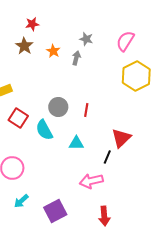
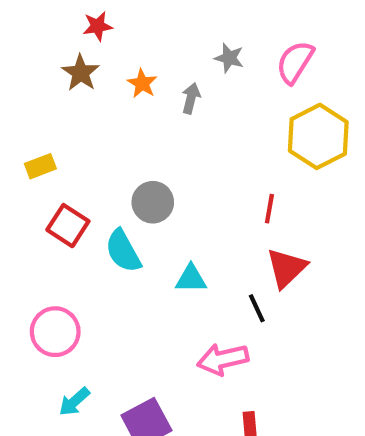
gray star: (86, 39) -> (229, 58), moved
red line: (86, 110) -> (269, 209), moved
black line: (107, 157) -> (257, 308), turned -48

